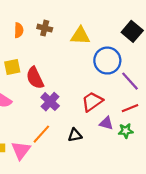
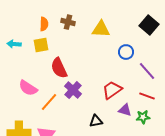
blue circle: (107, 61) -> (126, 52), size x0.6
yellow square: (12, 67) -> (41, 45), moved
red line: (130, 108) -> (147, 96), turned 42
orange line: (41, 134) -> (49, 102), moved

